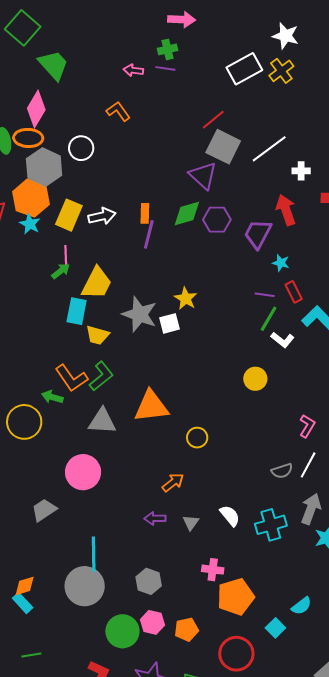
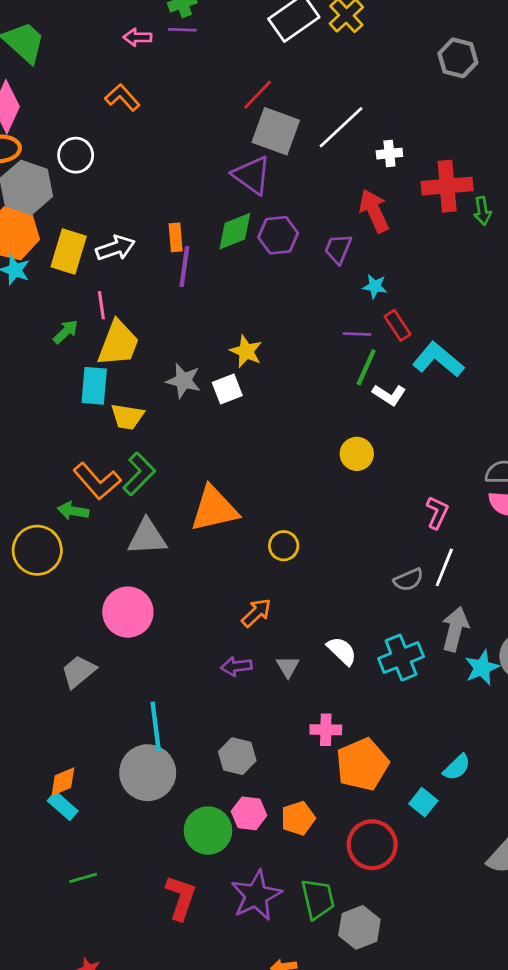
purple trapezoid: (258, 234) -> (338, 249), size x0.7
pink line: (66, 255) -> (101, 305), moved
gray star: (140, 314) -> (184, 381), size x0.7

